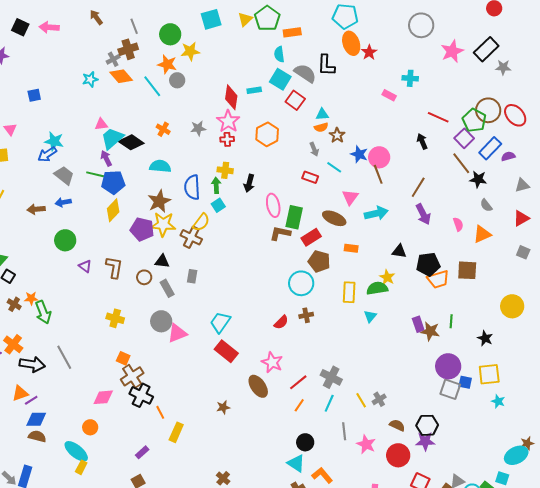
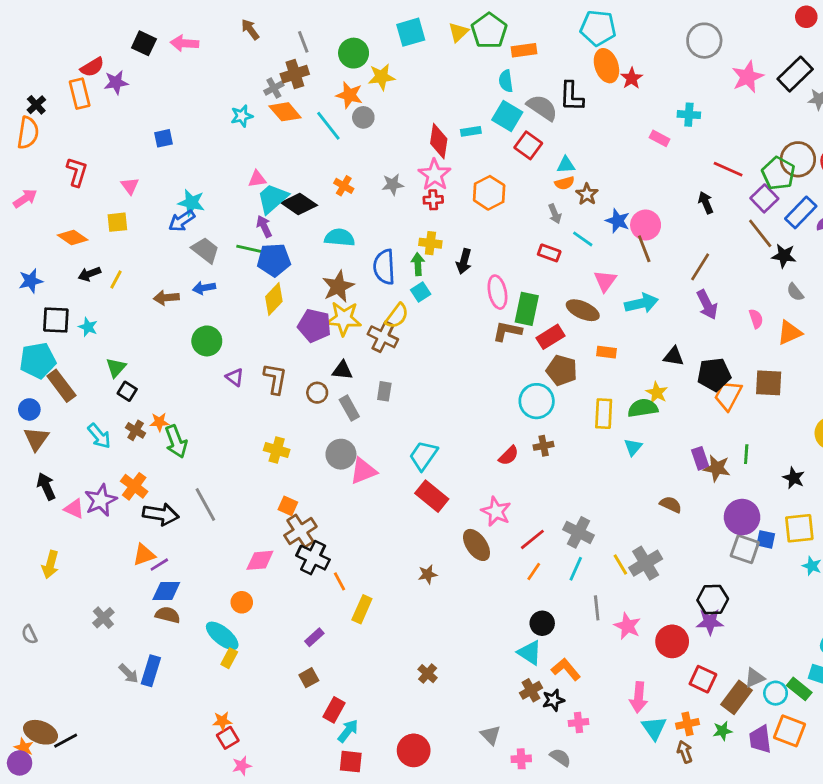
orange trapezoid: (438, 279) -> (728, 395), turned 135
gray cross: (379, 399) -> (646, 563), size x1.6
brown semicircle: (397, 425) -> (671, 504), moved

